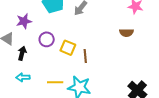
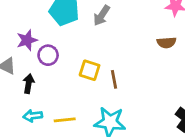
purple circle: (47, 39) -> (48, 55), moved
yellow line: (55, 82) -> (65, 120), moved

